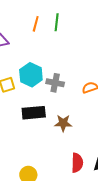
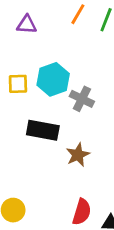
brown star: (63, 123) -> (78, 155), turned 30

